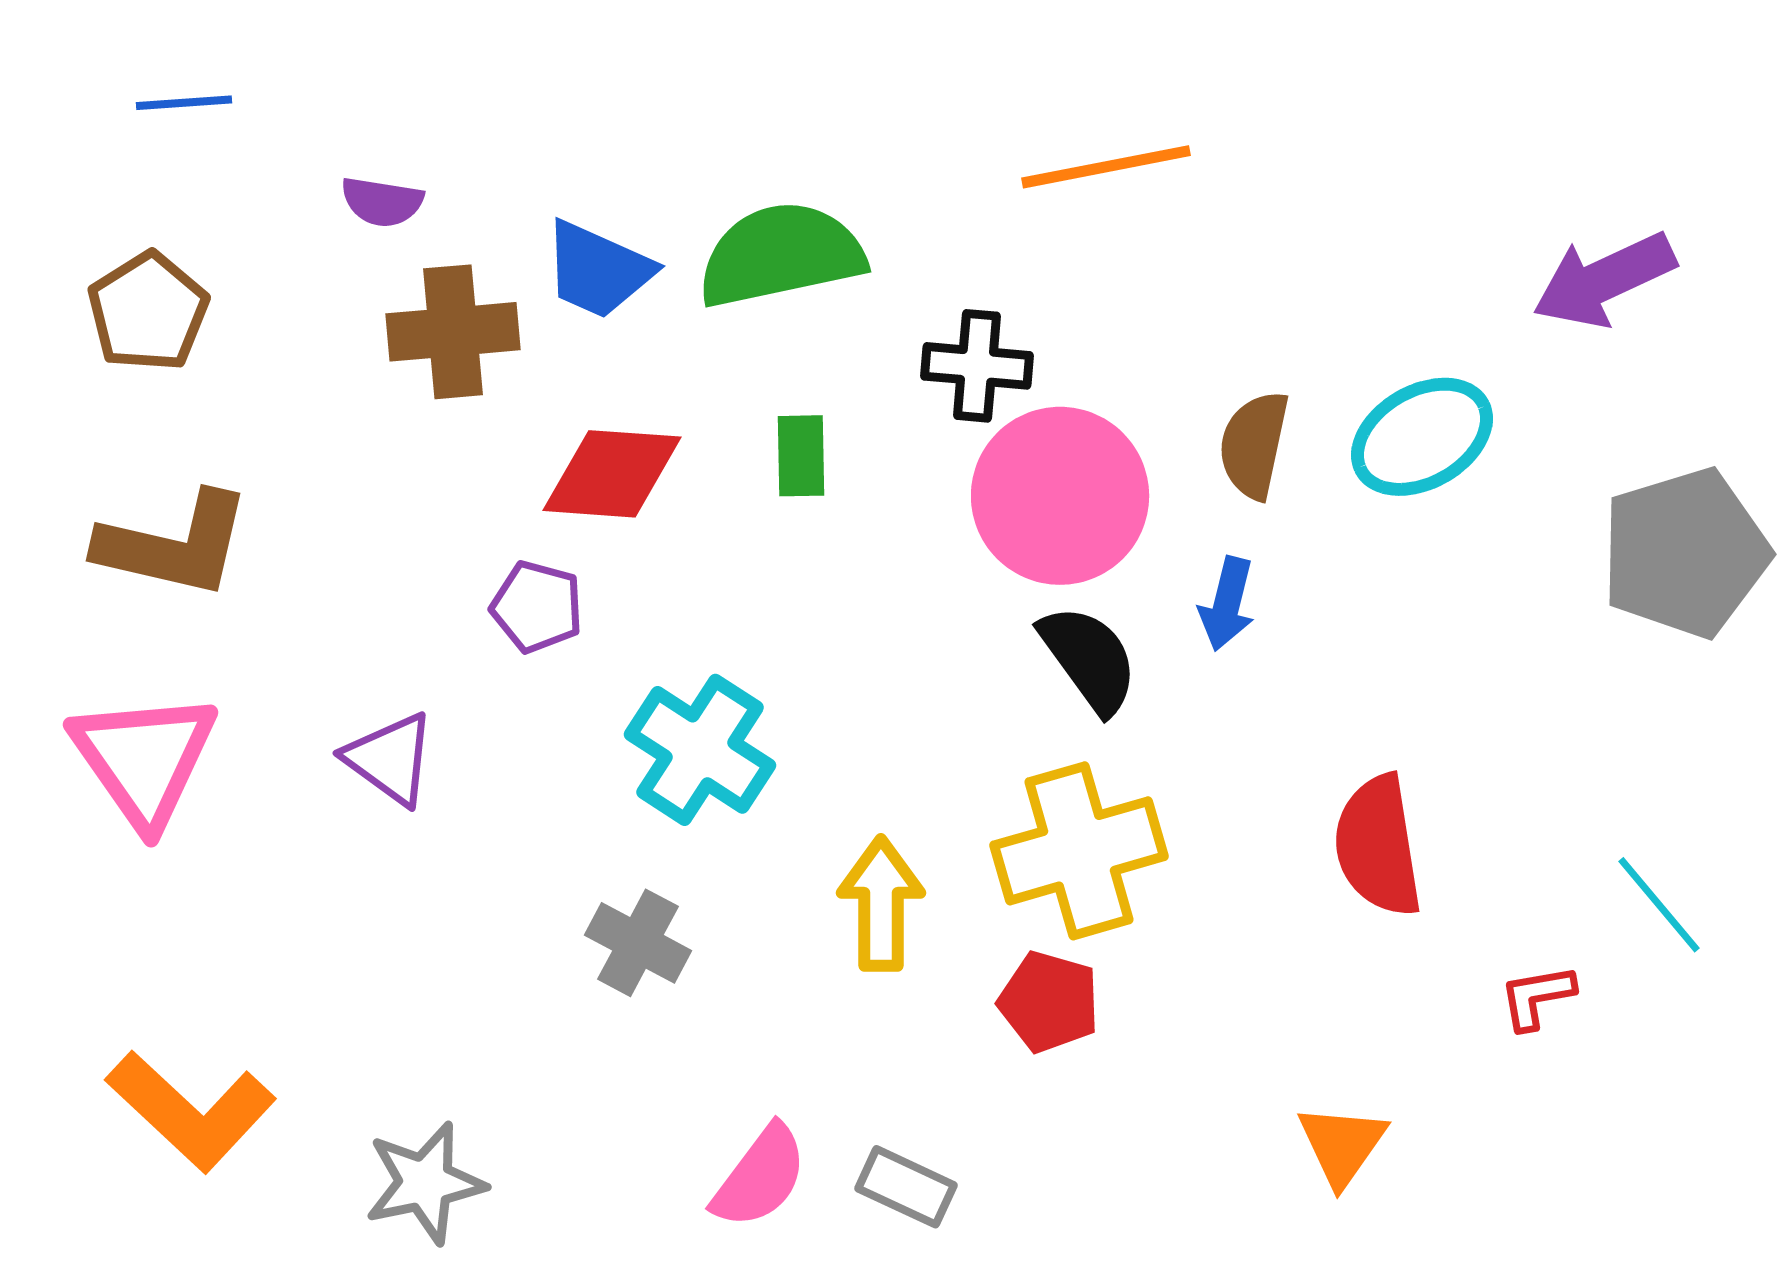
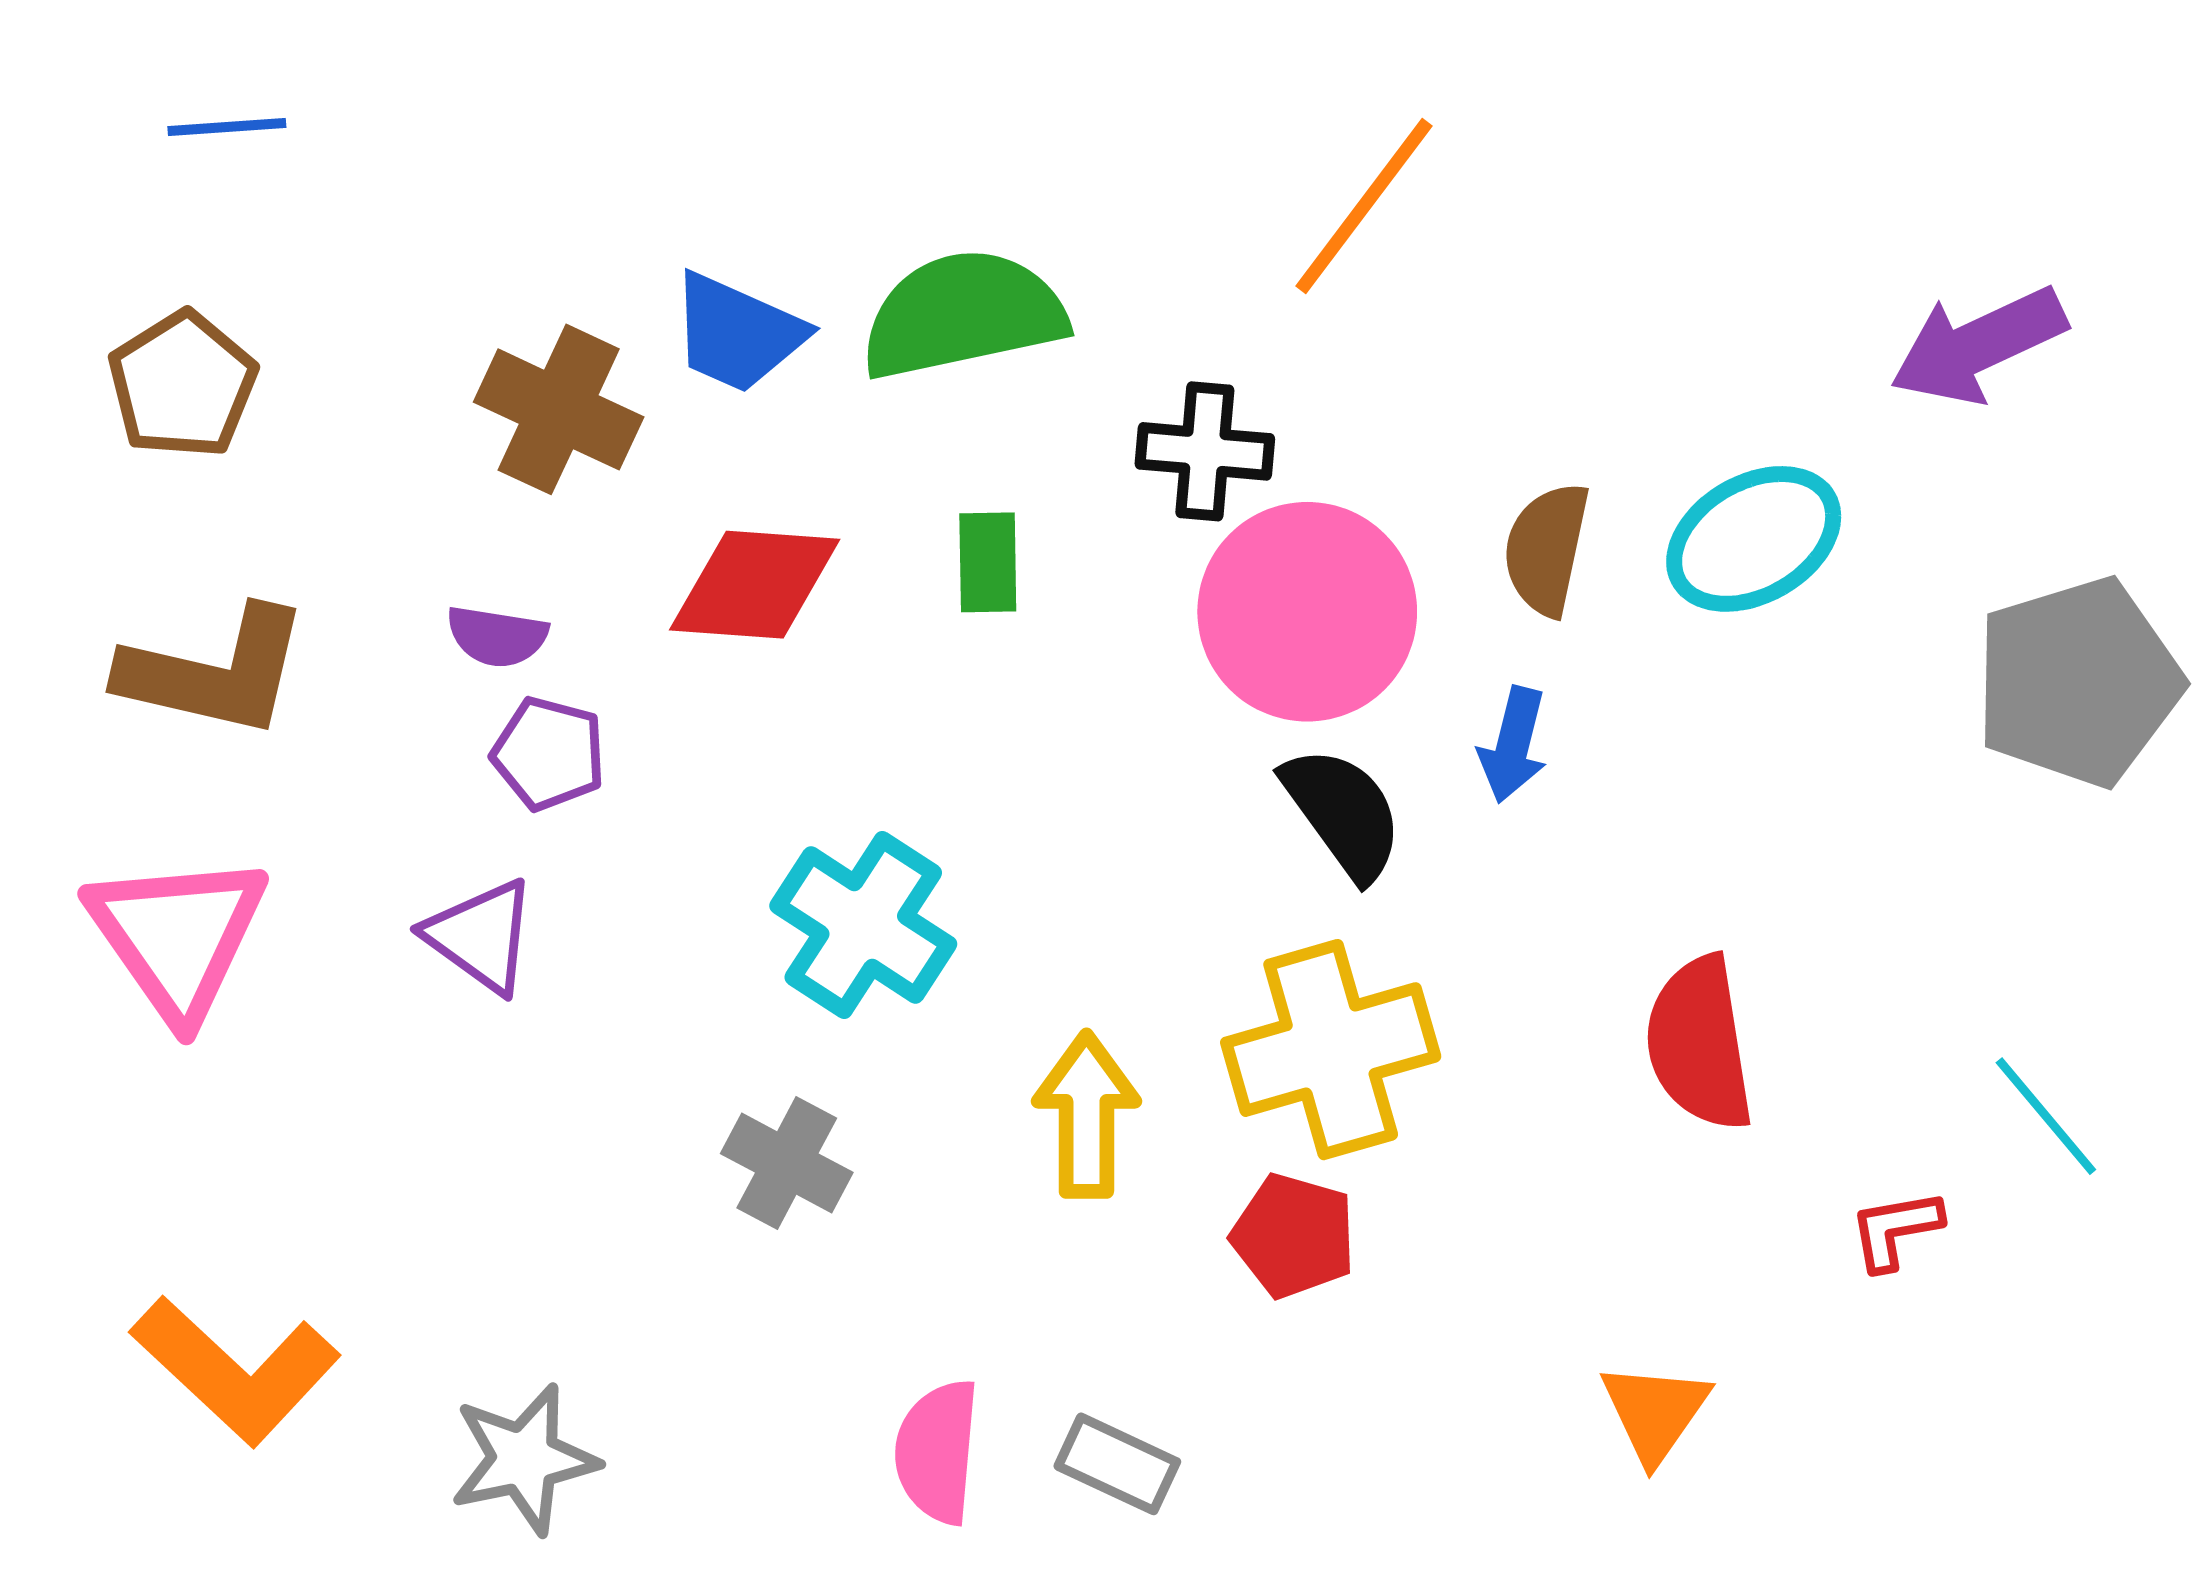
orange line: (1106, 167) -> (1364, 206), turned -42
purple semicircle: (382, 202) -> (497, 636), moved
brown cross: (453, 332) -> (559, 409), turned 30
purple pentagon: (537, 607) -> (549, 754), moved
pink semicircle: (760, 1177) -> (937, 1452), turned 148

